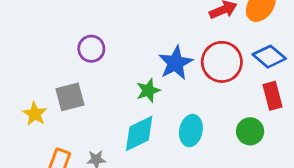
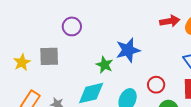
red circle: (222, 62) -> (156, 85), moved, size x0.6
green star: (148, 90) -> (104, 65), turned 30

